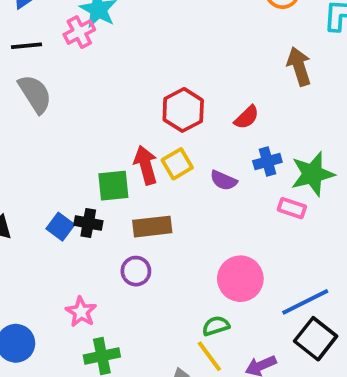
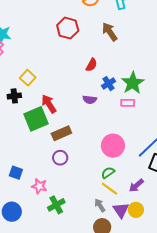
red hexagon: (183, 110) -> (68, 28), moved
yellow square: (177, 164) -> (28, 78), moved
green square: (113, 186) -> (36, 119), size x1.4
black cross: (88, 223) -> (14, 96), moved
blue square: (60, 227) -> (16, 173), moved

